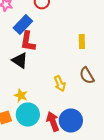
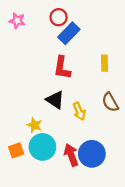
blue rectangle: (23, 24) -> (69, 33), moved
red L-shape: (28, 42) -> (62, 68), moved
black triangle: (20, 60) -> (55, 100), moved

